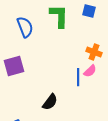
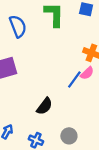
blue line: (78, 77) -> (74, 80), turned 36

